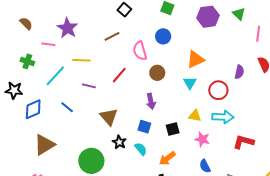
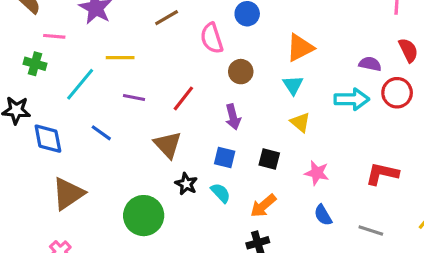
pink line: (48, 44) -> (54, 36), moved
purple semicircle: (239, 72) -> (370, 64), turned -88
red line: (119, 75) -> (183, 98), moved
red circle: (218, 90) -> (397, 93), moved
blue diamond: (33, 109) -> (48, 139), turned -75
yellow triangle: (195, 116) -> (300, 122), moved, turned 32
cyan arrow: (223, 117) -> (352, 99), moved
black square: (173, 129) -> (269, 159), turned 32

